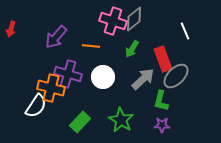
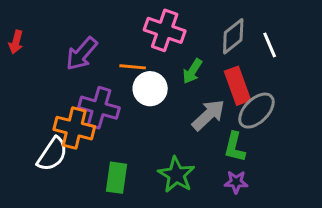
gray diamond: (134, 19) -> (233, 36), moved
white circle: (103, 77) -> (150, 89), moved
green rectangle: (80, 122) -> (117, 178), turned -35

